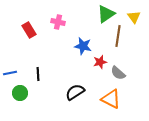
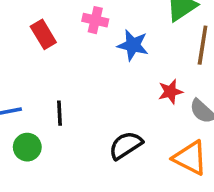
blue star: (83, 46) -> (133, 45), moved

